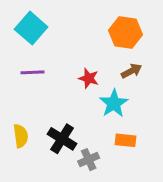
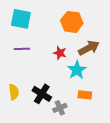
cyan square: (31, 28) -> (21, 19), turned -30
orange hexagon: (126, 32) -> (72, 22), moved
brown arrow: (131, 71) -> (89, 48), size x1.5

